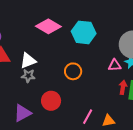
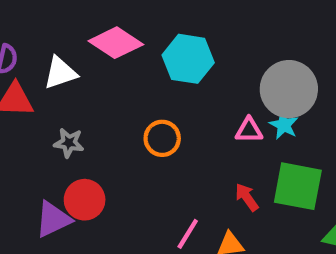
white triangle: (28, 61) -> (60, 73), moved
red arrow: (123, 87) -> (247, 197), moved, turned -48
red circle: (51, 101) -> (85, 200), moved

